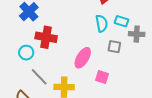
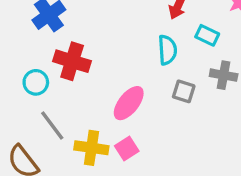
cyan rectangle: (121, 21) -> (207, 35), moved
pink square: (102, 77) -> (127, 148), moved, turned 32

